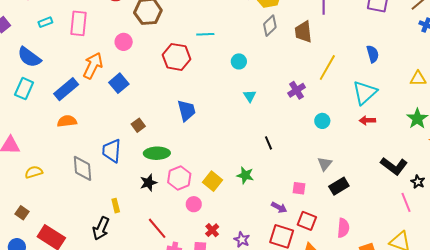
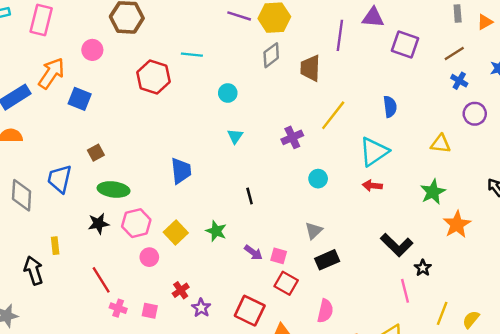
blue square: (119, 83) -> (80, 99), turned -36
blue trapezoid: (187, 110) -> (181, 171), moved
purple arrow: (279, 207) -> (253, 252), moved
red square: (307, 221) -> (286, 283), moved
black arrow: (101, 228) -> (34, 271), turned 130
red cross: (212, 230) -> (181, 290), moved

